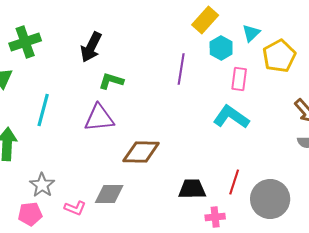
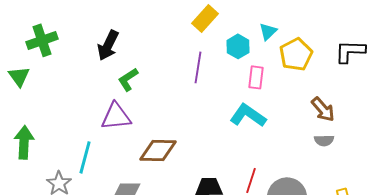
yellow rectangle: (205, 20) -> (205, 18), moved
green L-shape: (111, 81) -> (128, 79), turned -50
cyan line: (43, 110) -> (85, 157), moved

